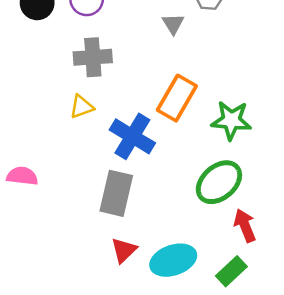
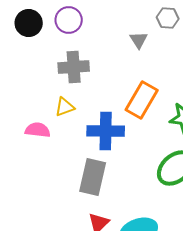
blue cross: (132, 136) -> (106, 131), turned -30
pink semicircle: (22, 176) -> (38, 130), moved

